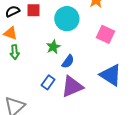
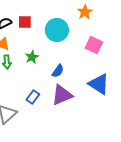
green star: (53, 47) -> (32, 57), moved
blue rectangle: (48, 82) -> (33, 97), moved

